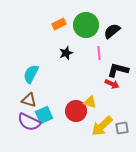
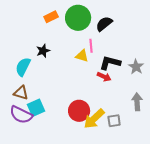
black star: (66, 53) -> (43, 51), moved
yellow triangle: (90, 102) -> (82, 56), moved
red circle: (76, 111) -> (79, 111), moved

